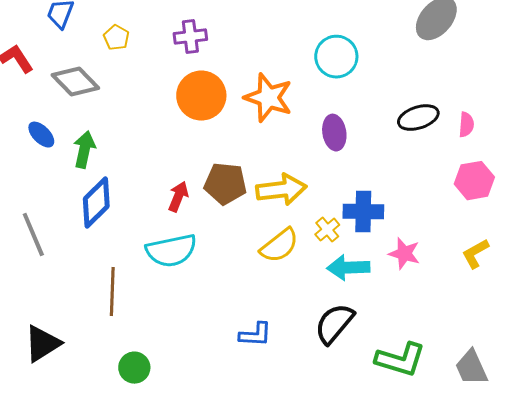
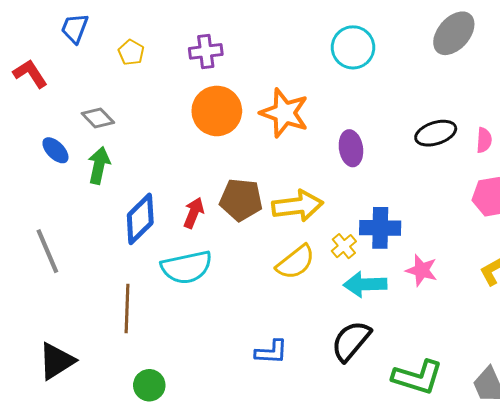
cyan circle: (336, 57) -> (353, 47), moved
gray diamond: (75, 82) -> (98, 118), moved, size x0.7
blue diamond: (96, 203) -> (140, 219), moved

